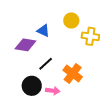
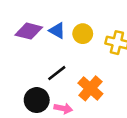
yellow circle: (71, 21) -> (83, 34), moved
purple diamond: (25, 45) -> (29, 31), moved

